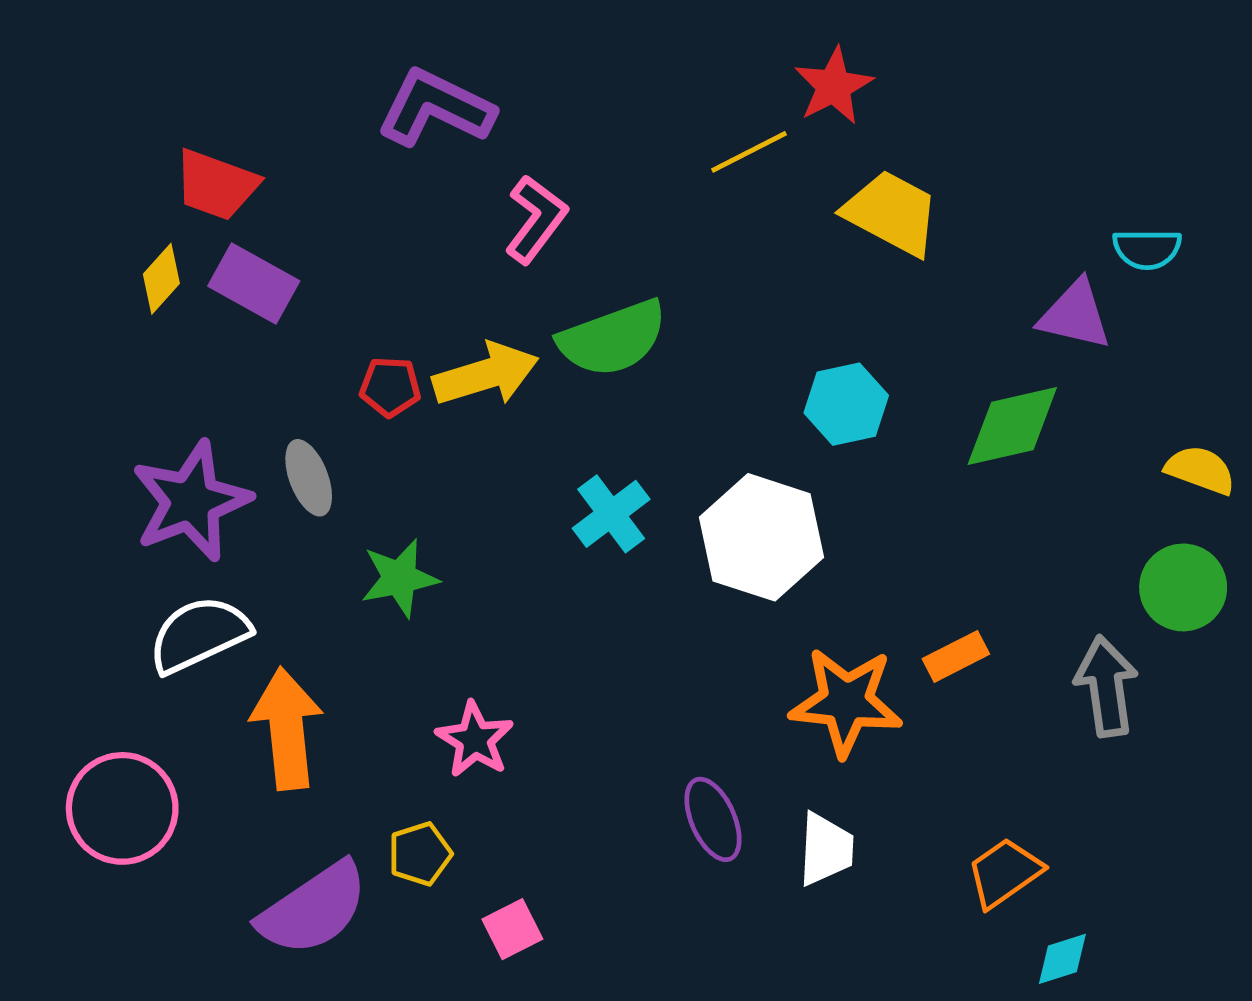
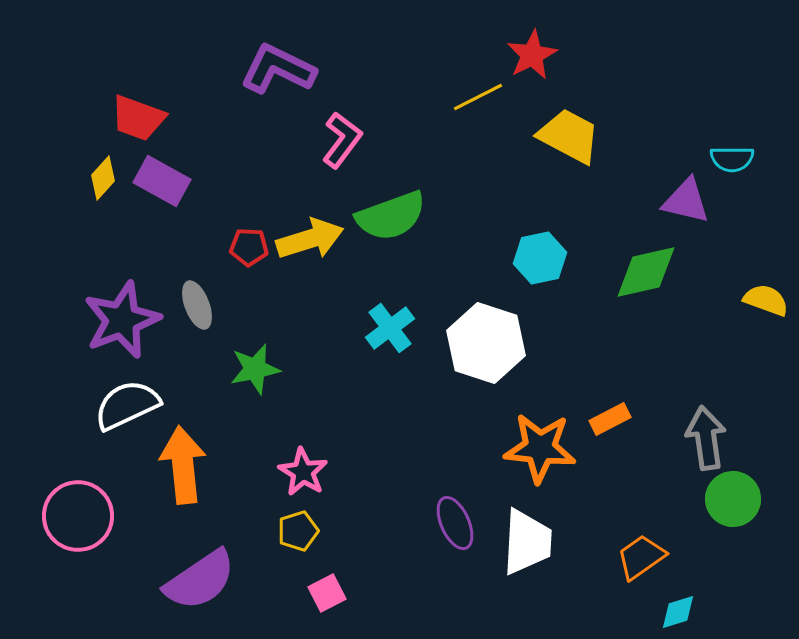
green circle: (1183, 587) -> (733, 499), moved
white trapezoid: (826, 849) -> (527, 542), size x1.4
yellow pentagon: (420, 854) -> (298, 531), moved

